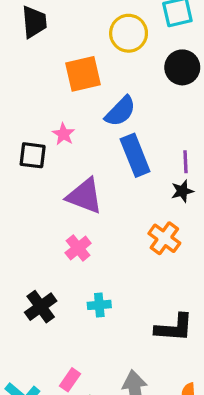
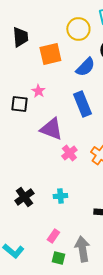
black trapezoid: (34, 22) -> (20, 37), moved
blue semicircle: (120, 111) -> (85, 67), moved
pink cross: (78, 248) -> (69, 153), moved
pink rectangle: (70, 380) -> (53, 236), moved

